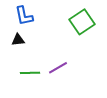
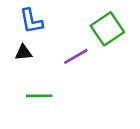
purple line: (58, 68) -> (76, 56), moved

